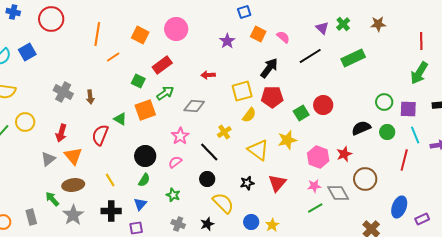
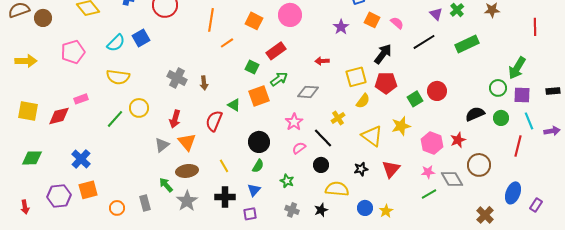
green arrow: (419, 73) -> (517, 68), moved
pink semicircle: (175, 162) -> (299, 148), moved
yellow semicircle: (223, 203) -> (337, 189), turned -40
purple rectangle: (422, 219) -> (536, 205), turned -32

